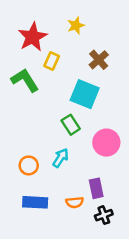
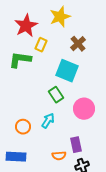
yellow star: (76, 25) -> (60, 17), size x1.5
green L-shape: (25, 80) -> (20, 60), turned -50
blue rectangle: (35, 202) -> (16, 157), moved

